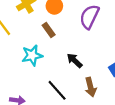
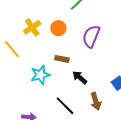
brown rectangle: (49, 30) -> (62, 59), moved, turned -40

